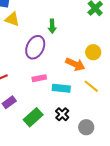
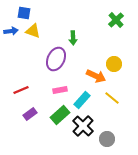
cyan rectangle: (61, 88) -> (82, 100), turned -54
black cross: (62, 114) -> (83, 126), size x1.5
green rectangle: (33, 117) -> (60, 115), moved

